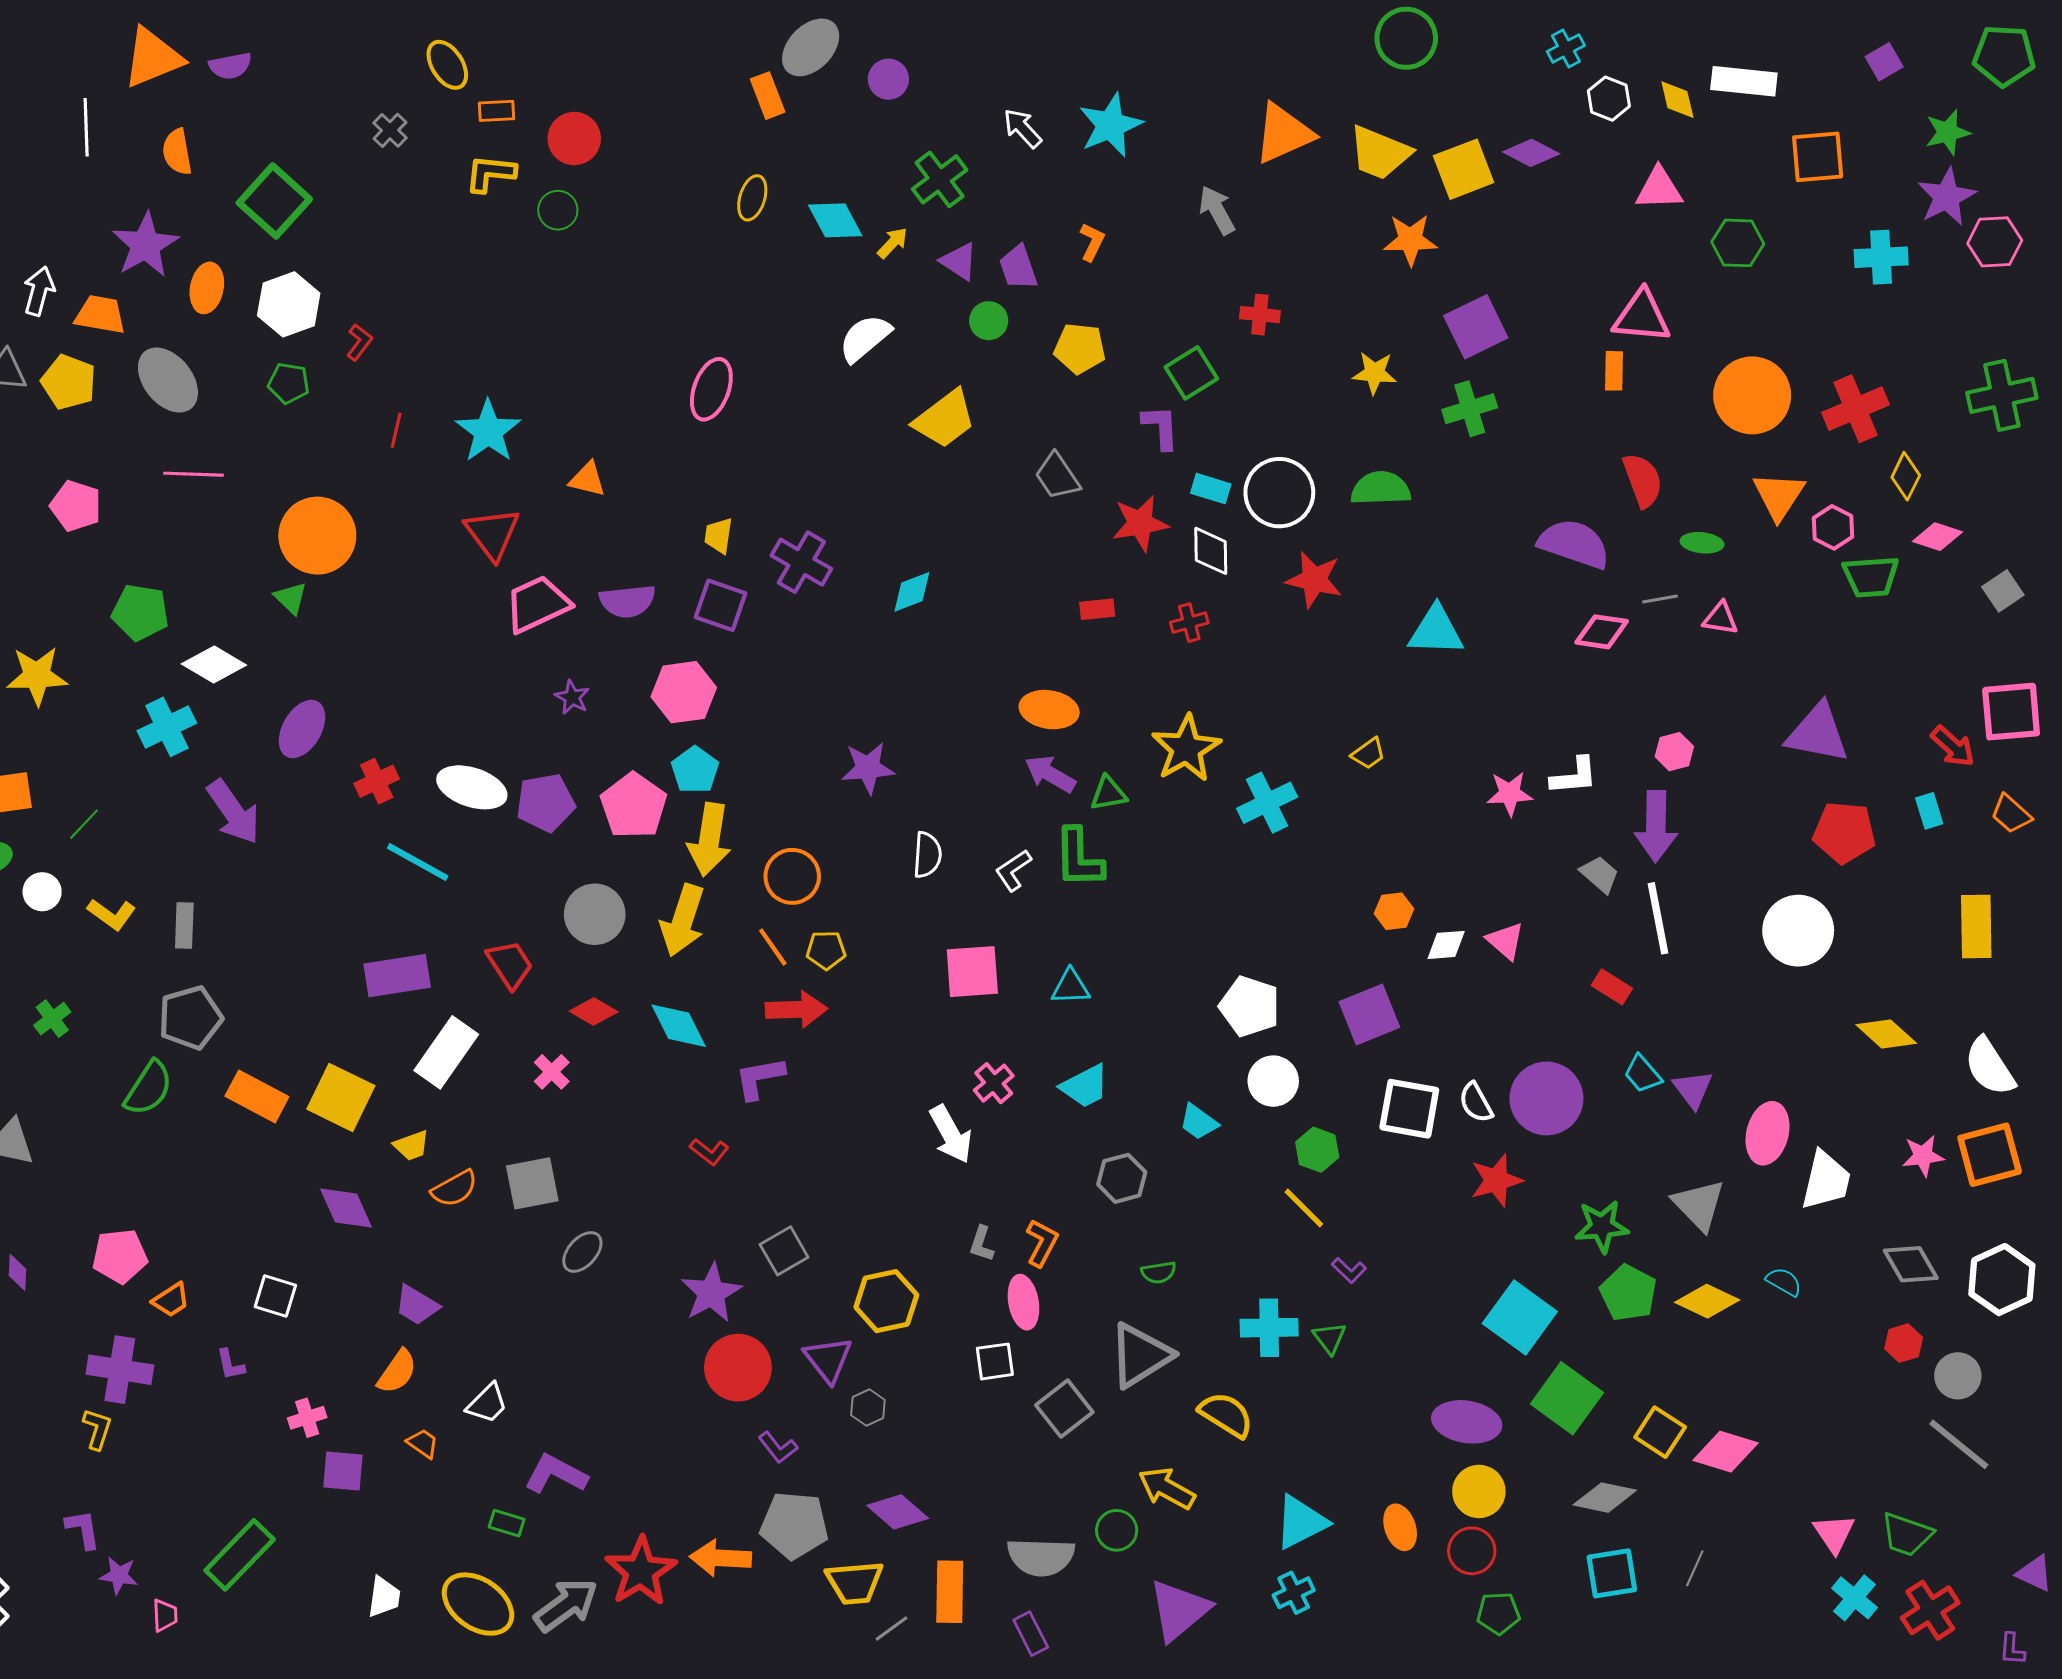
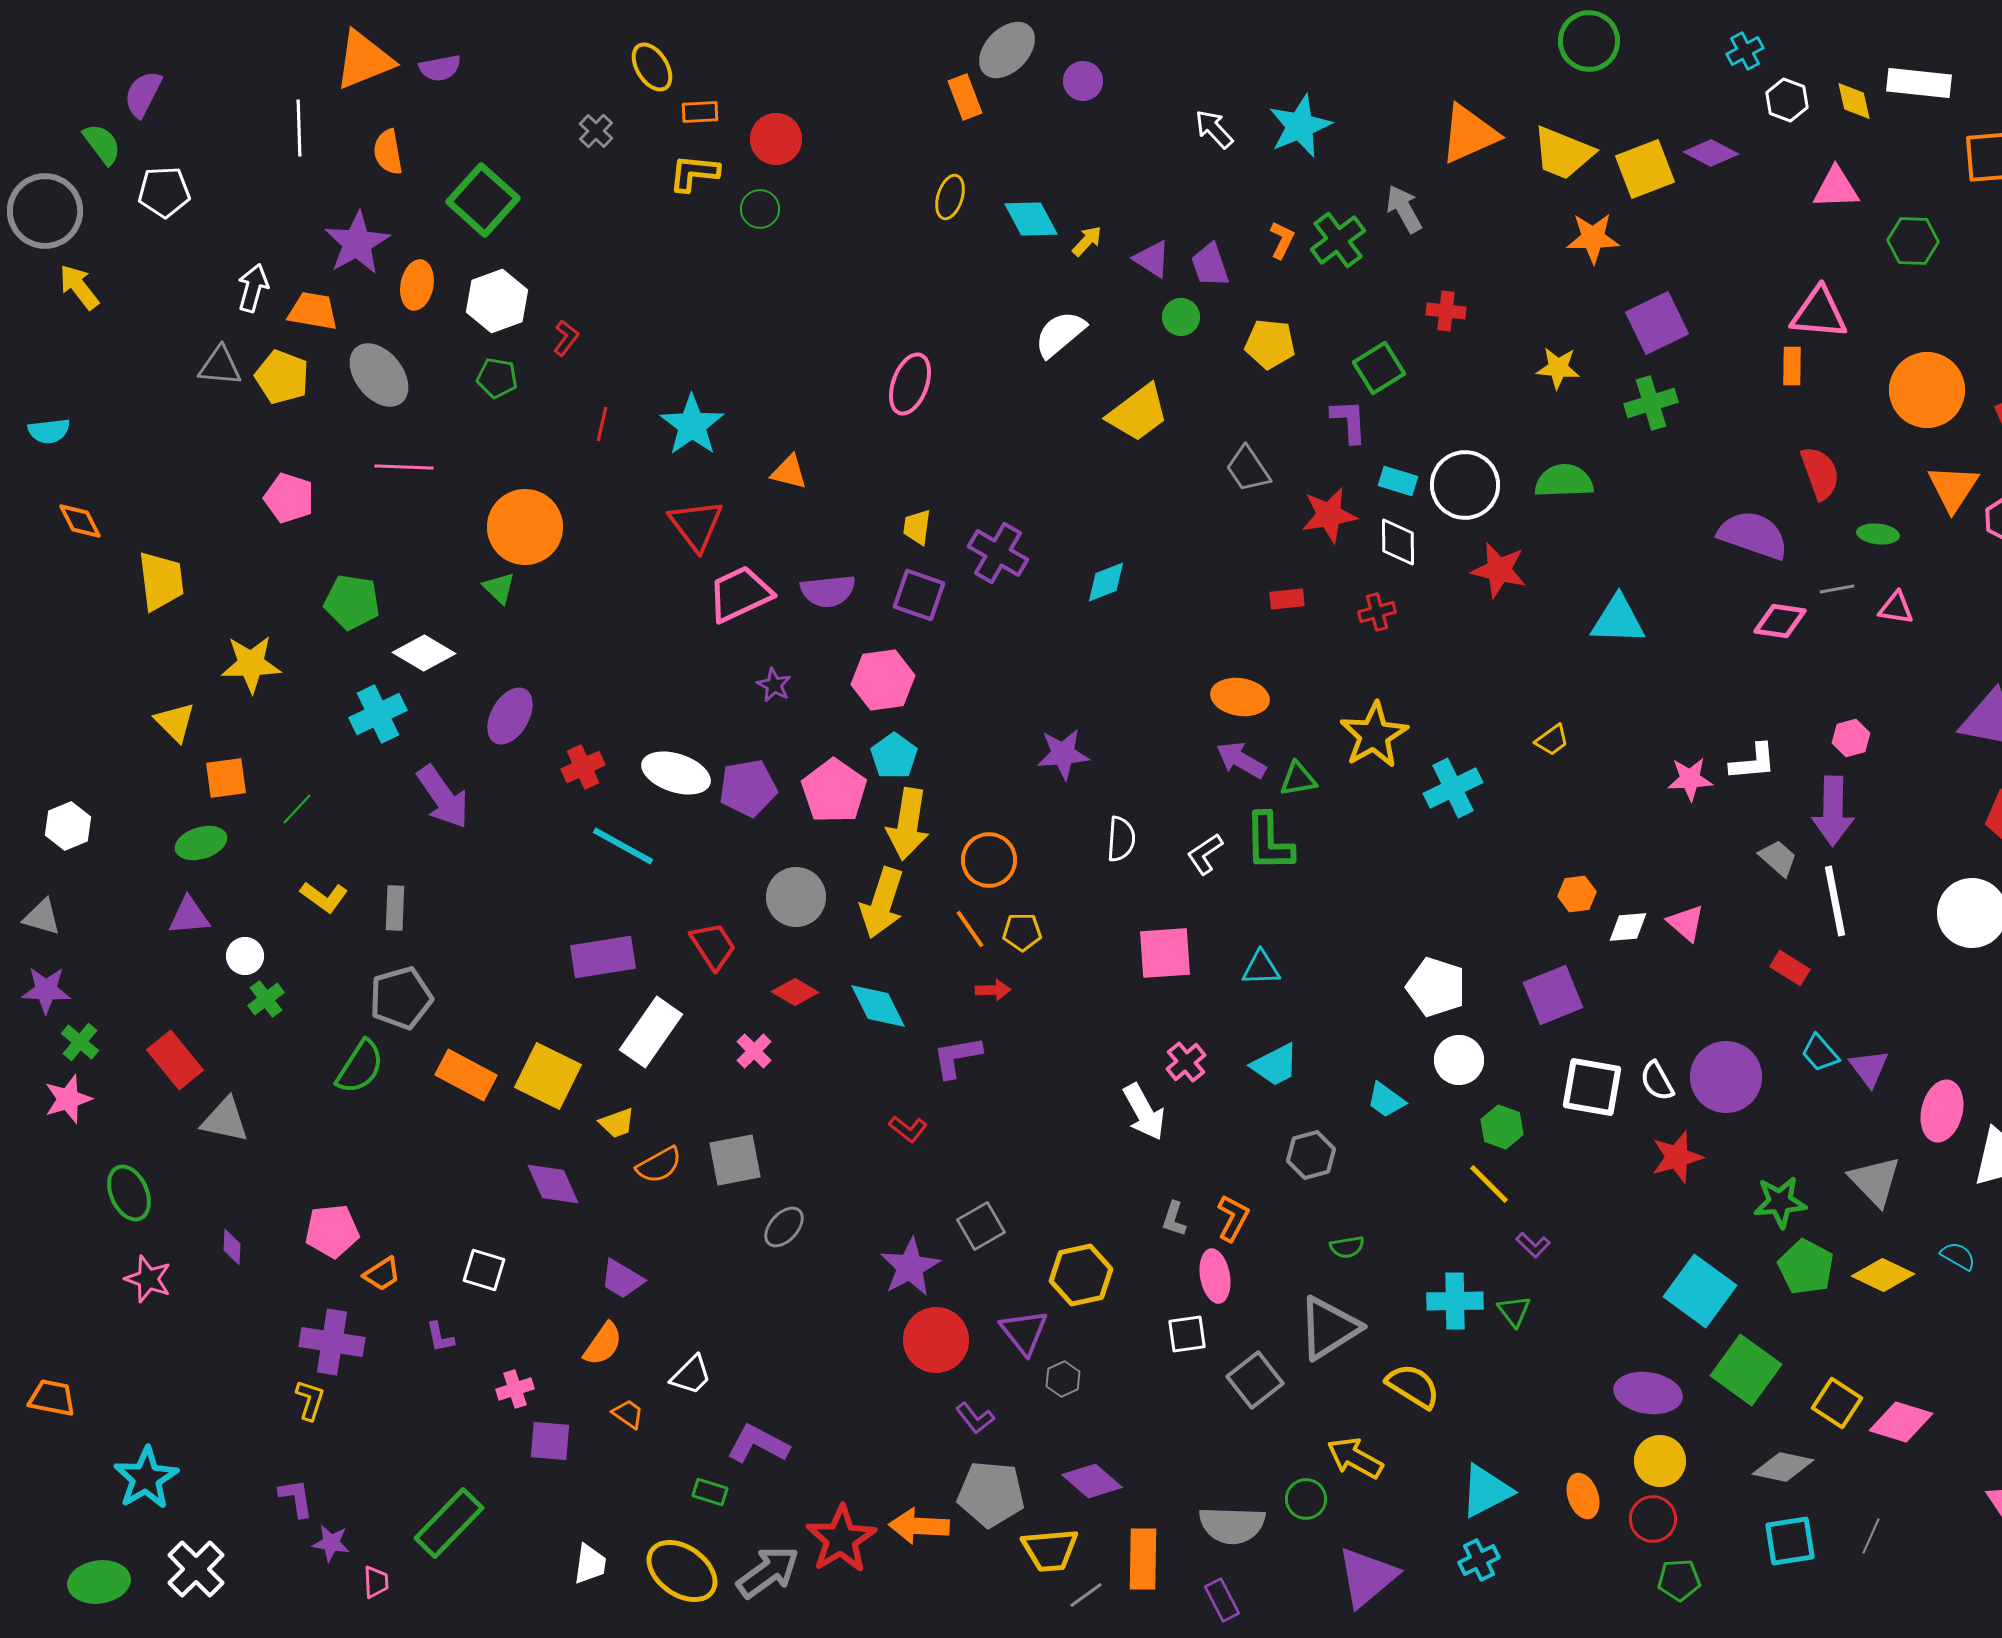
green cross: (940, 179) -> (1338, 240), moved
white circle: (42, 892) -> (245, 956), moved
red arrow: (796, 1009) -> (993, 990), size x0.6

